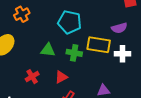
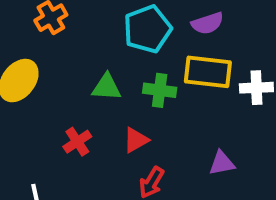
cyan pentagon: (70, 22) -> (148, 29), turned -30
purple semicircle: (119, 28) -> (207, 23), moved

